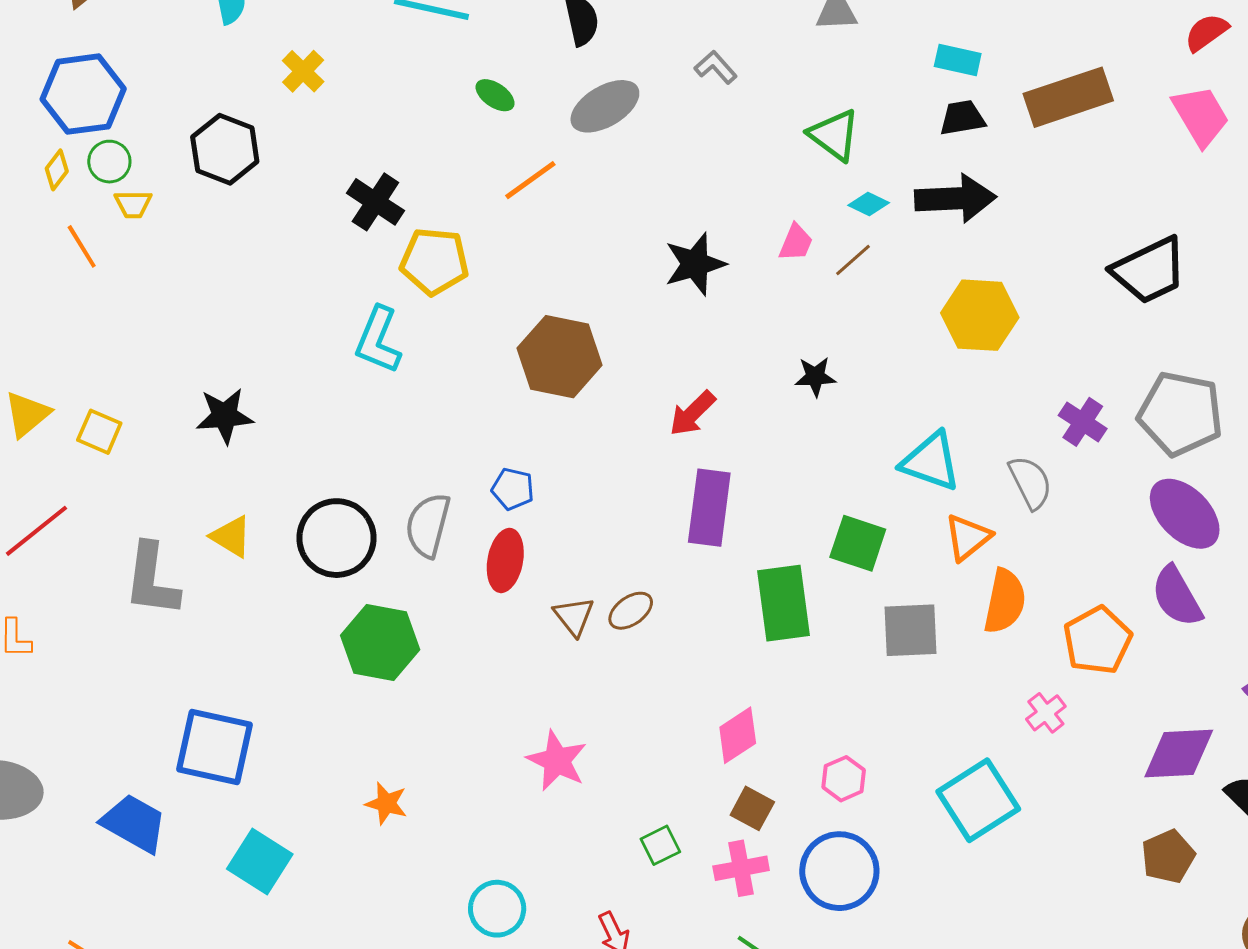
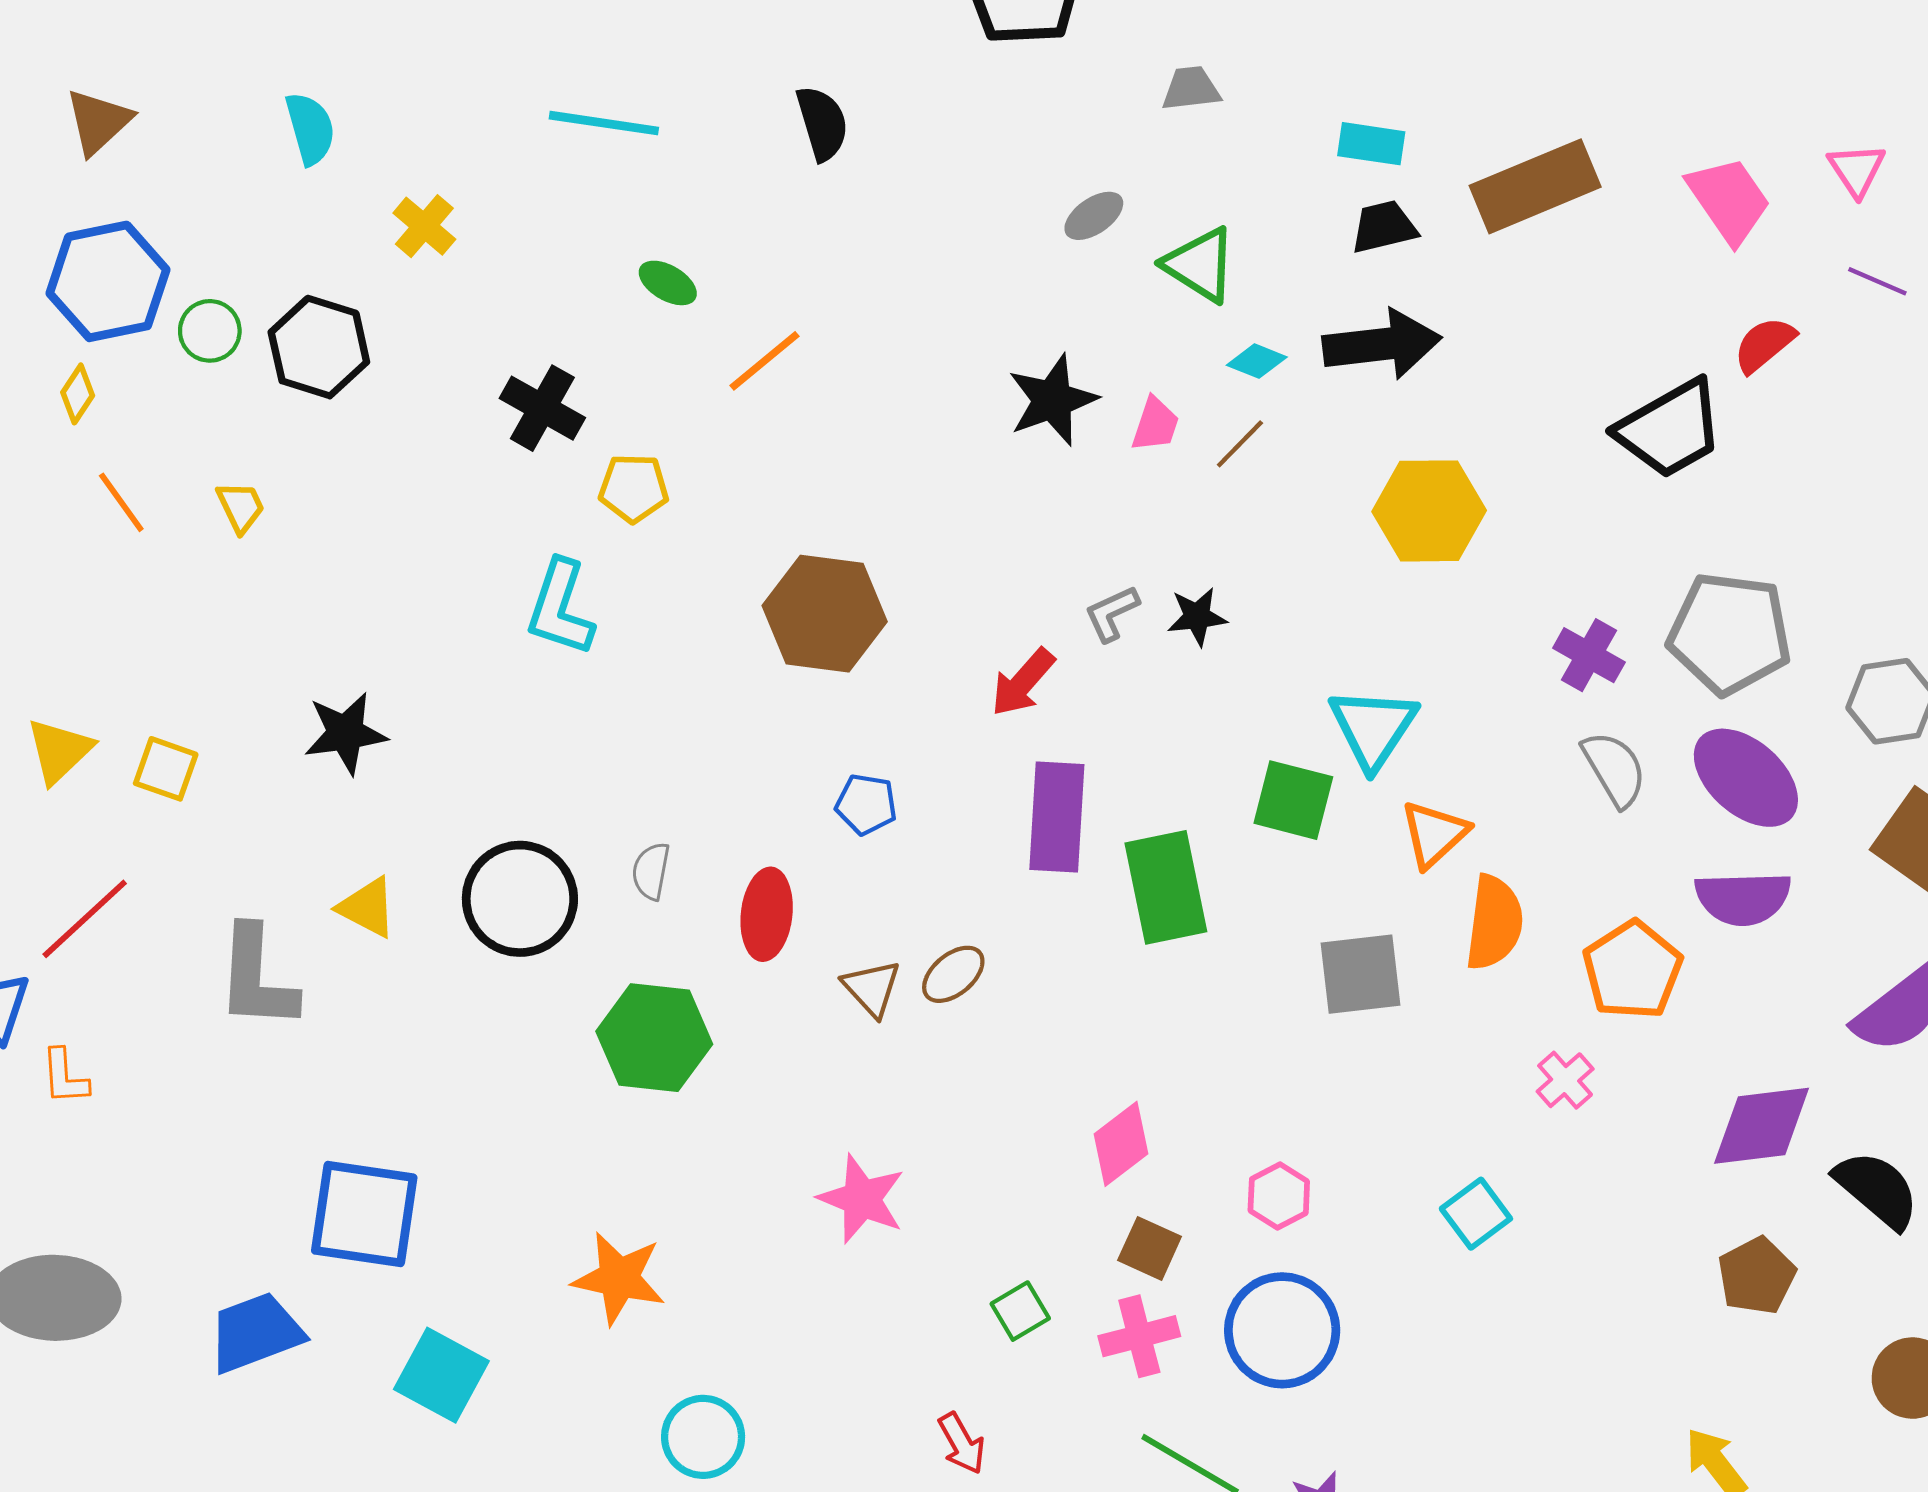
red semicircle: (1206, 32) -> (1764, 345), moved
gray L-shape: (716, 67) -> (1112, 613), moved, turned -69
green ellipse: (495, 95) -> (668, 283), moved
gray ellipse: (605, 106) -> (1094, 216), moved, size x0.6
green circle: (109, 162) -> (210, 331), moved
yellow trapezoid: (133, 204) -> (241, 507), moved, turned -111
yellow pentagon: (434, 261) -> (634, 488), size x0.7
black star: (695, 264) -> (1052, 400), moved
cyan triangle: (931, 462) -> (1373, 728), turned 48
gray semicircle: (1030, 482) -> (1614, 769), moved
blue pentagon: (513, 489) -> (866, 804), moved
gray semicircle: (428, 525) -> (651, 871), size x0.6
green square: (858, 543) -> (1293, 800), moved
purple semicircle: (1177, 596) -> (1743, 898), turned -58
green rectangle: (783, 603) -> (1166, 887), moved
green hexagon: (380, 642) -> (654, 1038), moved
cyan square: (978, 800) -> (1476, 1214), size x0.6
orange star: (386, 803) -> (619, 1278), size x1.5
blue trapezoid: (134, 823) -> (256, 1333), turned -46
cyan circle: (497, 909) -> (703, 1437), moved

